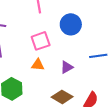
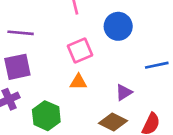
purple triangle: (67, 67) -> (124, 92), moved

